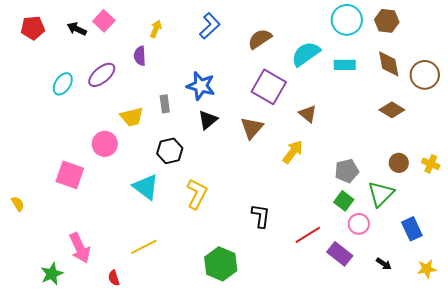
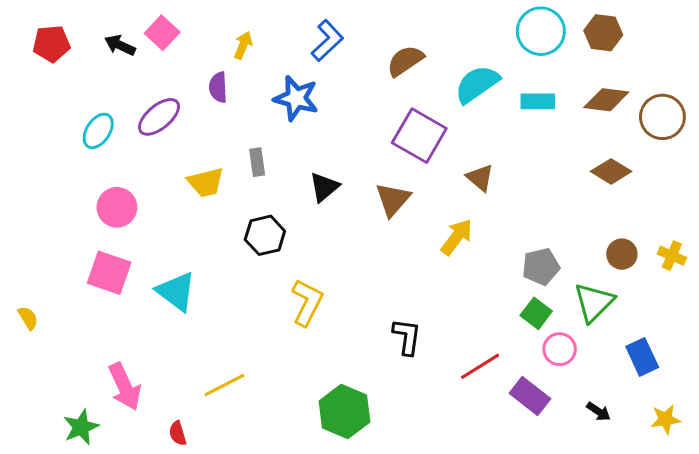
brown diamond: (389, 64) -> (606, 100), turned -72
blue star: (201, 86) -> (296, 98), moved
pink circle: (105, 144) -> (117, 207), moved
cyan triangle: (146, 187) -> (176, 291), moved

